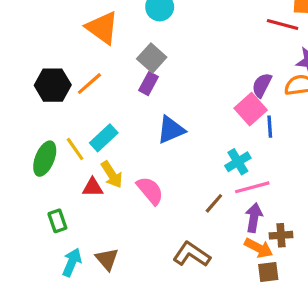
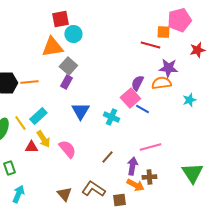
orange triangle: (102, 28) -> (52, 47), moved, turned -45
orange line: (89, 84) -> (29, 82), turned 36
blue line: (270, 127) -> (142, 109), turned -56
blue triangle: (171, 130) -> (80, 111), turned -36
cyan cross: (238, 162) -> (111, 117), moved, turned -35
pink line: (252, 187) -> (150, 147), moved
brown triangle: (107, 259) -> (64, 194), moved
brown square: (268, 272) -> (119, 200), moved

